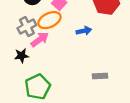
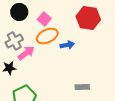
orange ellipse: (49, 20) -> (47, 36), moved

